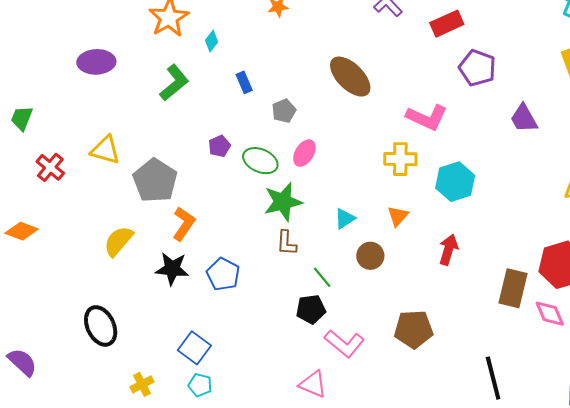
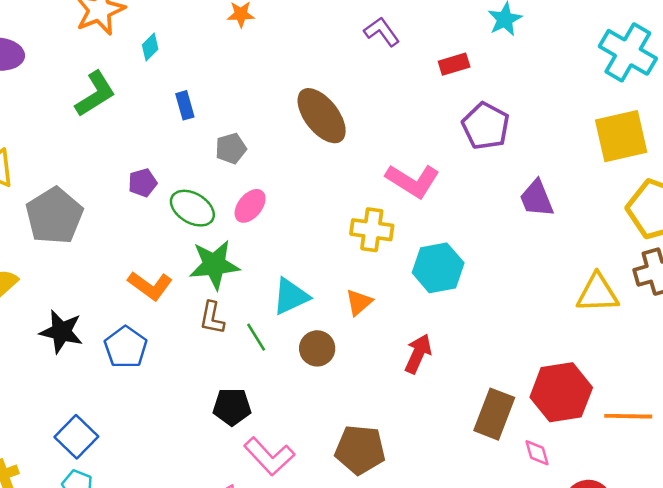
red rectangle: (447, 24) -> (454, 64), size x0.7
cyan triangle: (345, 218) -> (291, 296), size x1.4
orange L-shape: (184, 224) -> (150, 286), moved, turned 84
green line: (322, 277) -> (256, 337), moved
pink diamond: (550, 314) -> (537, 453), size x0.7

